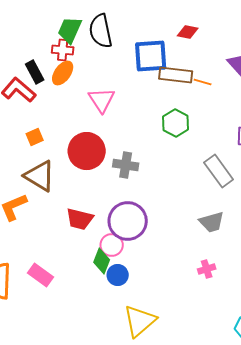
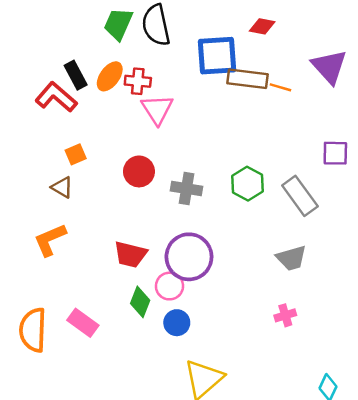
red cross: (63, 50) -> (138, 81), moved
green hexagon: (176, 123) -> (248, 184), moved
red circle: (87, 151) -> (139, 171), size x0.7
brown triangle: (40, 176) -> (62, 187), moved, size x0.6
green diamond: (102, 261) -> (140, 302), moved

